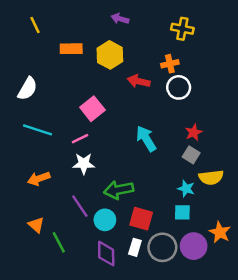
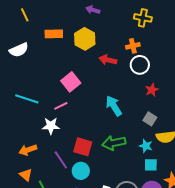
white semicircle: (27, 89) -> (19, 50), moved, turned 36
red star: (194, 132) -> (152, 90), moved
white star: (84, 164) -> (51, 126), moved
orange arrow: (39, 179) -> (28, 150), moved
green arrow: (119, 190) -> (114, 143), moved
cyan square: (182, 212) -> (151, 165), moved
red square: (141, 219) -> (83, 147), moved

